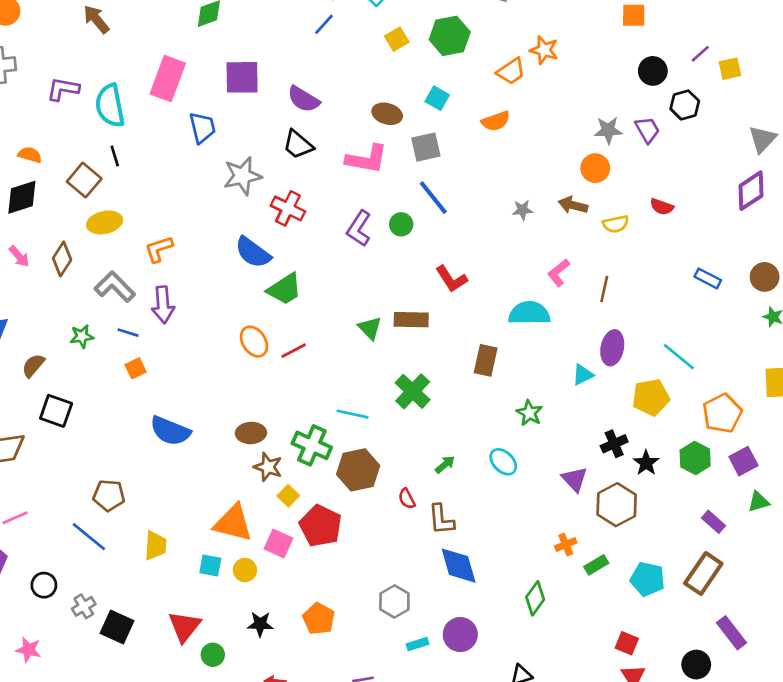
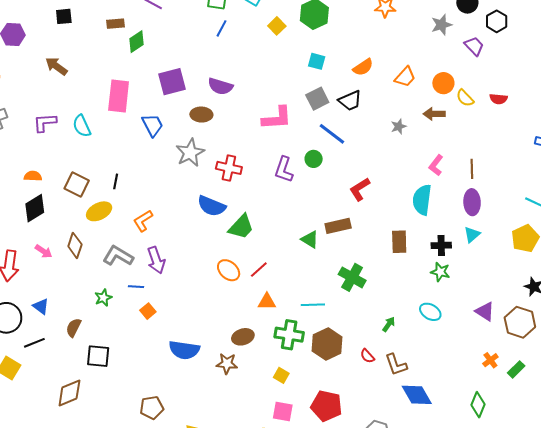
orange trapezoid: (511, 71) -> (405, 77), moved
cyan semicircle: (110, 106) -> (82, 126), size x0.7
brown ellipse: (387, 114) -> (201, 115), moved
gray star: (608, 130) -> (442, 25), moved
black trapezoid: (298, 145) -> (350, 101), moved, turned -50
black line: (115, 156) -> (116, 181), moved, turned 42
yellow semicircle: (616, 224) -> (465, 98), moved, turned 72
red L-shape: (451, 279) -> (360, 189), turned 105
cyan semicircle: (529, 313) -> (422, 200), turned -68
purple ellipse: (612, 348) -> (472, 202), moved
black cross: (614, 444) -> (441, 245), moved, turned 36
brown star: (268, 467) -> (227, 364), moved
orange triangle: (233, 523) -> (267, 302), moved, size x0.6
red pentagon: (321, 526) -> (326, 406), moved

